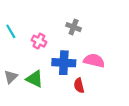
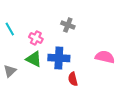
pink semicircle: (94, 61) -> (105, 57), moved
green triangle: (35, 79) -> (34, 59), moved

